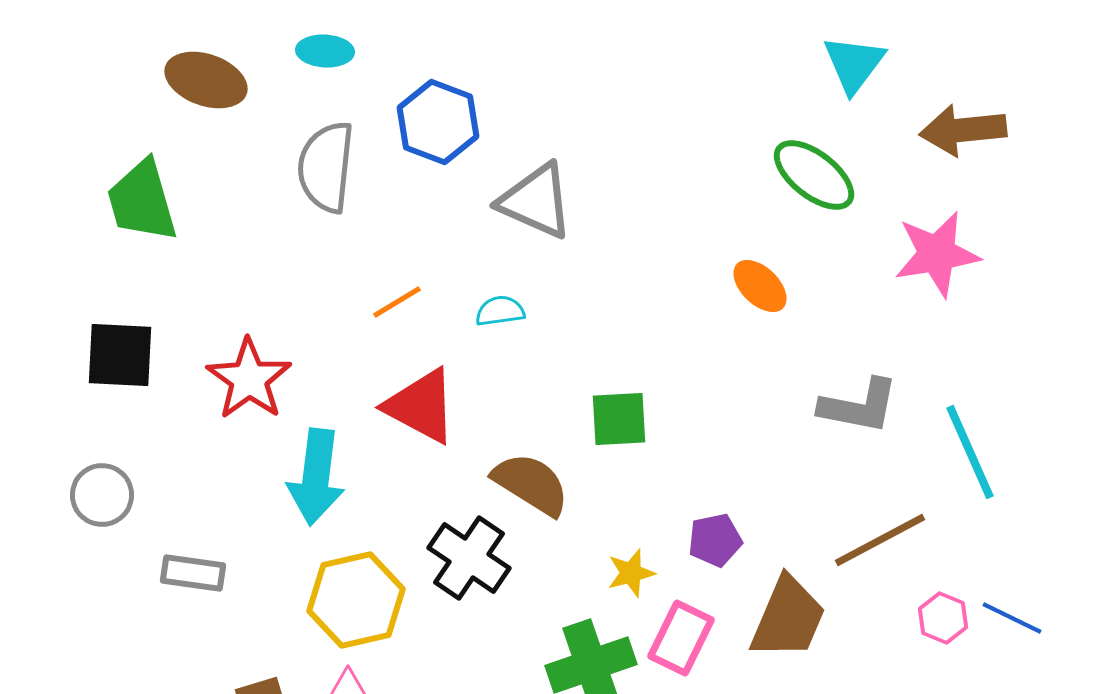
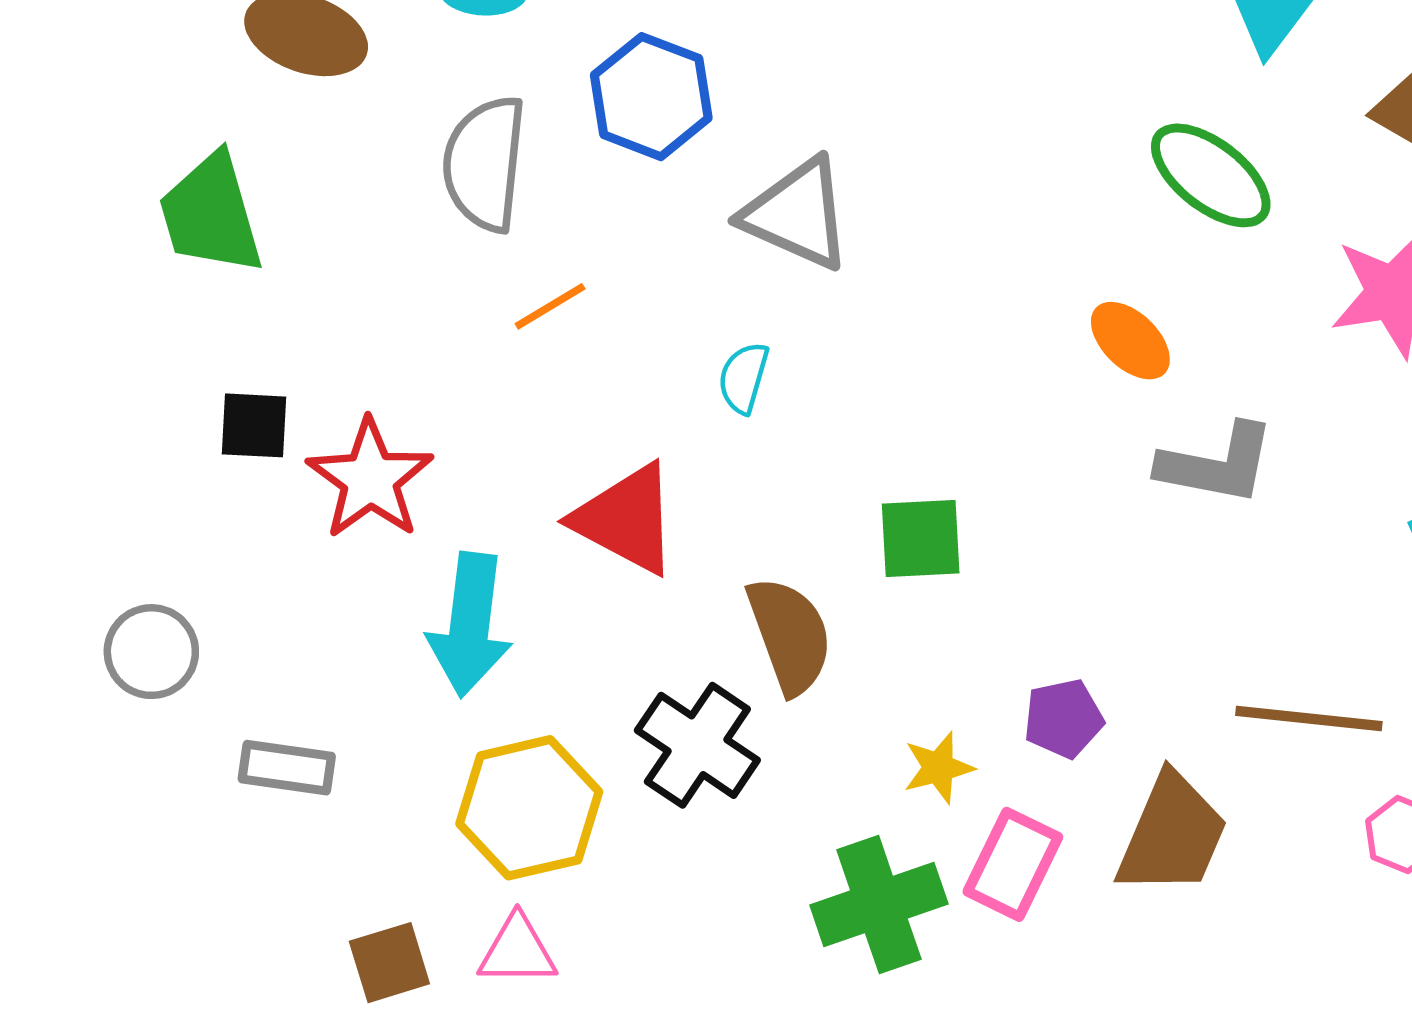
orange line: (397, 302) -> (550, 306), moved
cyan semicircle: (500, 311) -> (744, 378), turned -66
black square: (120, 355) -> (254, 425), moved, size x0.7
gray L-shape: (859, 406) -> (1217, 464), moved
brown semicircle: (531, 484) -> (790, 635), turned 38
brown line: (880, 540) -> (1309, 719), turned 34

